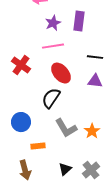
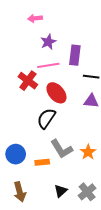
purple rectangle: (79, 21) -> (75, 55), moved
red cross: (21, 65) -> (28, 81), moved
blue circle: (21, 122) -> (16, 154), moved
orange rectangle: (38, 146) -> (42, 162), moved

